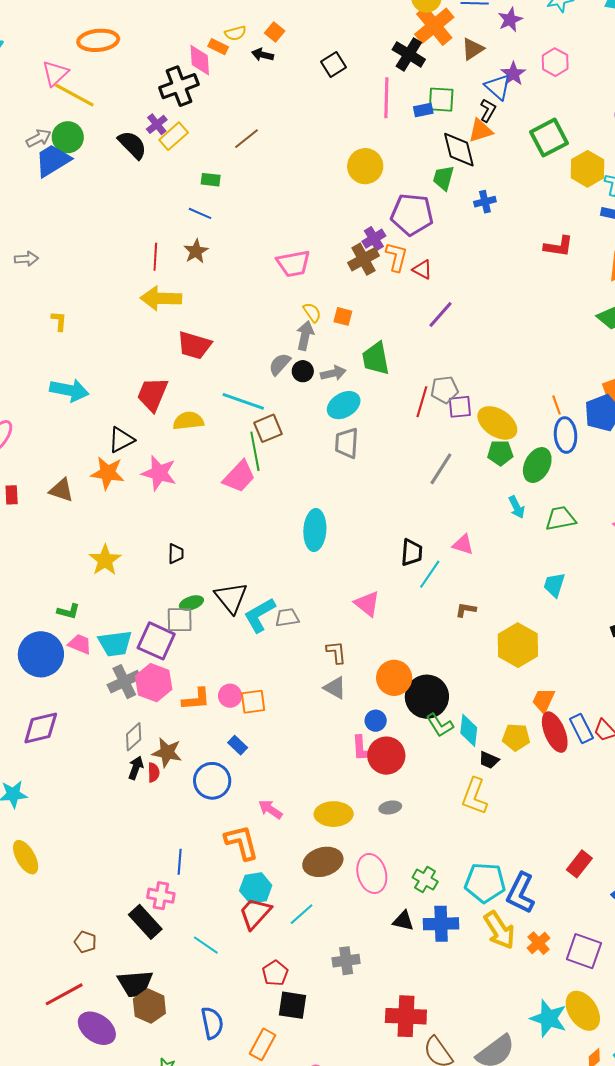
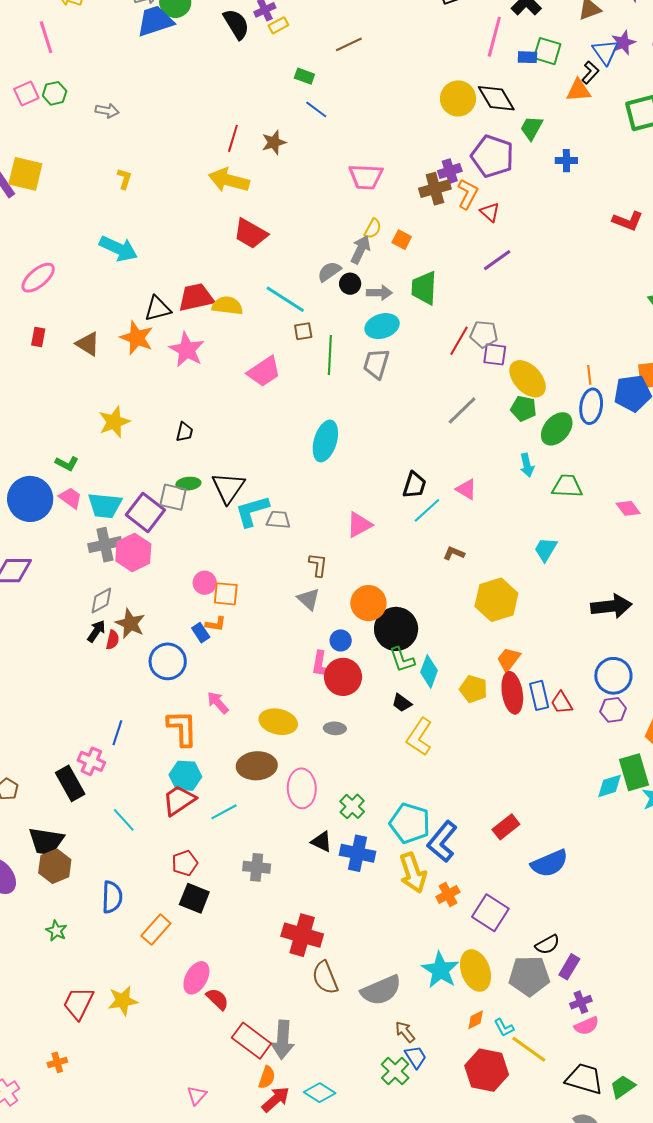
yellow rectangle: (174, 136) -> (278, 25), size x0.7
black diamond: (459, 150) -> (496, 98), moved, turned -30
blue line: (200, 213) -> (316, 109), moved
yellow semicircle: (312, 312) -> (373, 229), turned 50
red trapezoid: (153, 394) -> (196, 297), moved, turned 42
brown square: (268, 428) -> (303, 331), size x0.7
green line: (255, 451) -> (330, 355), moved
pink triangle: (367, 604) -> (359, 525), turned 40
orange L-shape: (196, 699) -> (216, 624), moved, size x0.7
black trapezoid: (489, 760) -> (402, 703), moved

